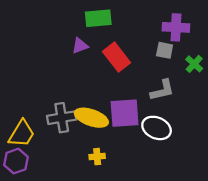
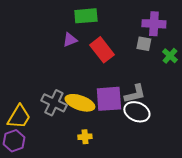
gray L-shape: (162, 90) -> (135, 94), moved
gray cross: (62, 118) -> (54, 103), turned 35

